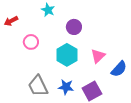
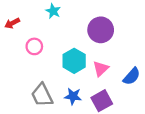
purple circle: (74, 27) -> (101, 30), moved, size x1.5
pink triangle: (98, 56) -> (101, 69), moved

